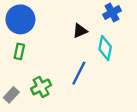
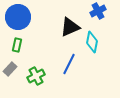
black triangle: (80, 31) -> (70, 27), size x1.5
gray rectangle: (11, 95) -> (10, 69), moved

